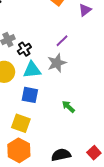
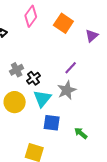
cyan triangle: (32, 70) -> (42, 99), turned -42
blue square: (30, 95) -> (52, 123), moved

